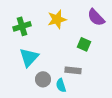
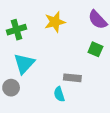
green square: (84, 44) -> (95, 49), moved
gray circle: (43, 79) -> (11, 88), moved

